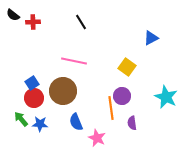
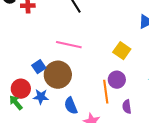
blue square: (32, 83) -> (39, 67), moved
red circle: (34, 98) -> (21, 89), moved
blue star: (40, 124) -> (41, 97), moved

